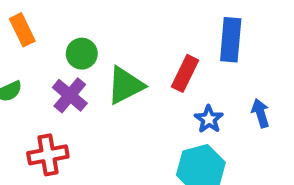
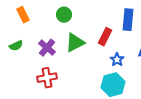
green circle: (82, 54) -> (64, 15), moved
red cross: (48, 155) -> (47, 78), moved

